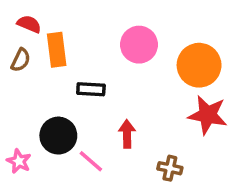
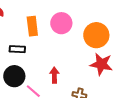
orange rectangle: (57, 50) -> (32, 26), moved
black rectangle: (91, 89) -> (17, 49), moved

